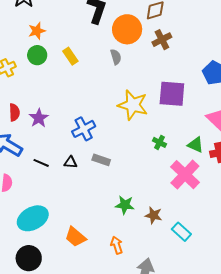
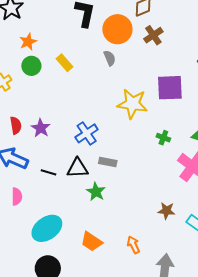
black triangle: (71, 162) -> (78, 168), size x1.6
green star: (125, 205) -> (96, 192), moved, turned 30

